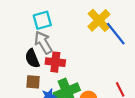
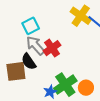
red cross: (55, 62) -> (52, 48), moved, turned -30
brown square: (33, 82) -> (16, 71), moved, size x1.5

